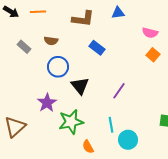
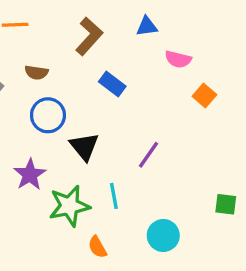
brown L-shape: (83, 19) -> (89, 36), turned -55
pink semicircle: (150, 33) -> (178, 59), moved
cyan line: (111, 125) -> (114, 196), moved

